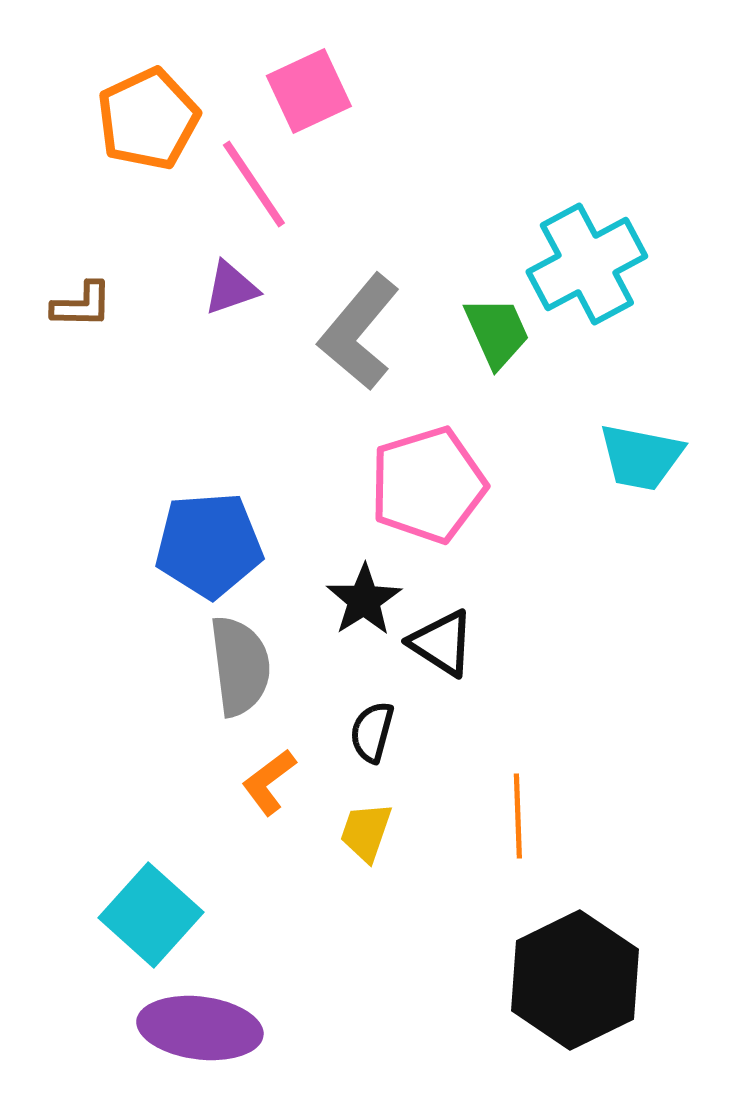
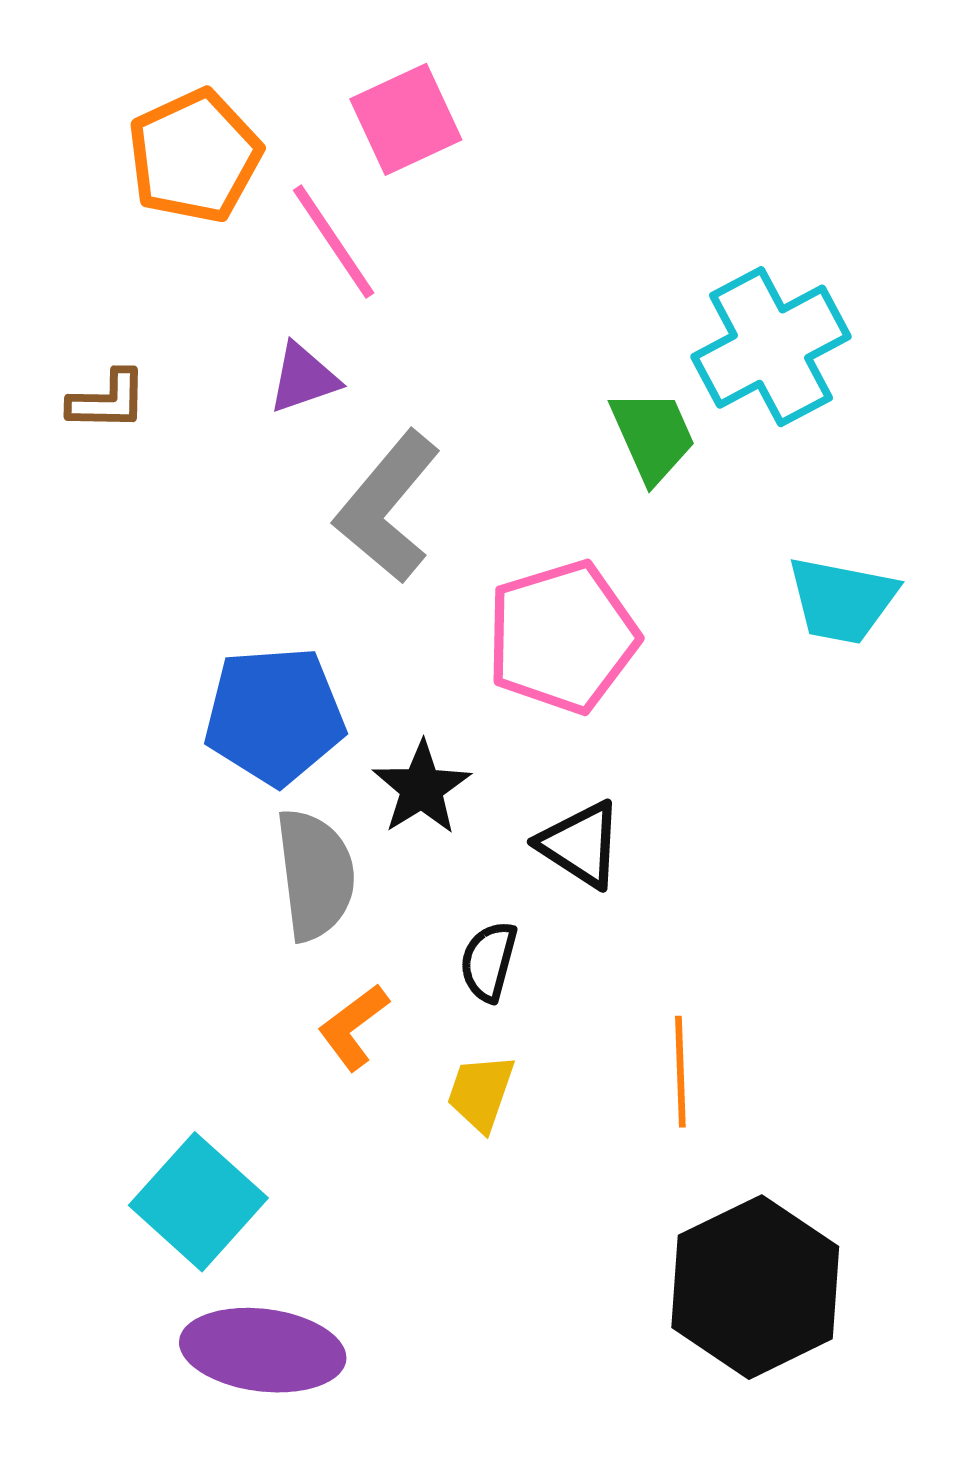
gray L-shape: (359, 332) -> (387, 507), moved
black star: (364, 600) -> (422, 788), moved

